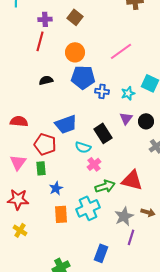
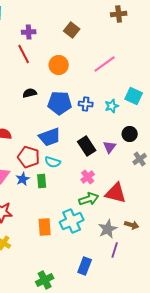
brown square: (75, 17) -> (72, 30), moved
red line: (40, 41) -> (24, 54), turned -42
blue pentagon: (83, 77) -> (60, 103), moved
purple triangle: (126, 118) -> (110, 147), moved
cyan semicircle: (83, 147) -> (53, 162), moved
pink cross: (94, 164) -> (88, 177), moved
green rectangle: (41, 168) -> (42, 181), moved
blue star: (56, 188) -> (23, 179), moved

